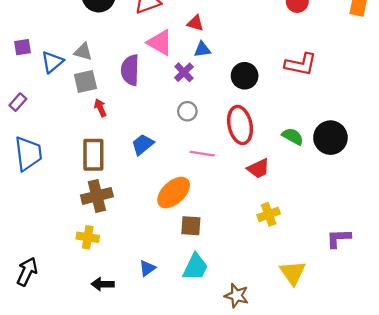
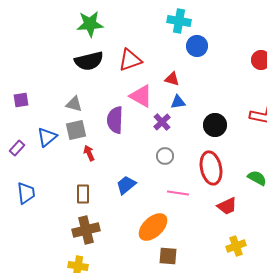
blue triangle: (52, 62) -> (47, 137), moved
blue trapezoid: (28, 154) -> (26, 193), size x0.7
brown rectangle: (93, 155) -> (83, 194), size x0.7

